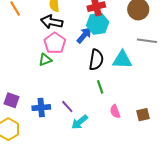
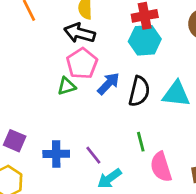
blue arrow: (84, 35) -> (108, 84), moved
green line: (100, 87) -> (141, 142), moved
pink semicircle: (115, 111) -> (161, 167), size x1.5

